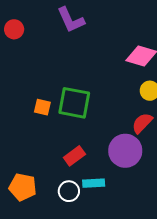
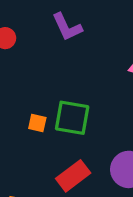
red rectangle: (74, 156) -> (73, 176), size x1.4

